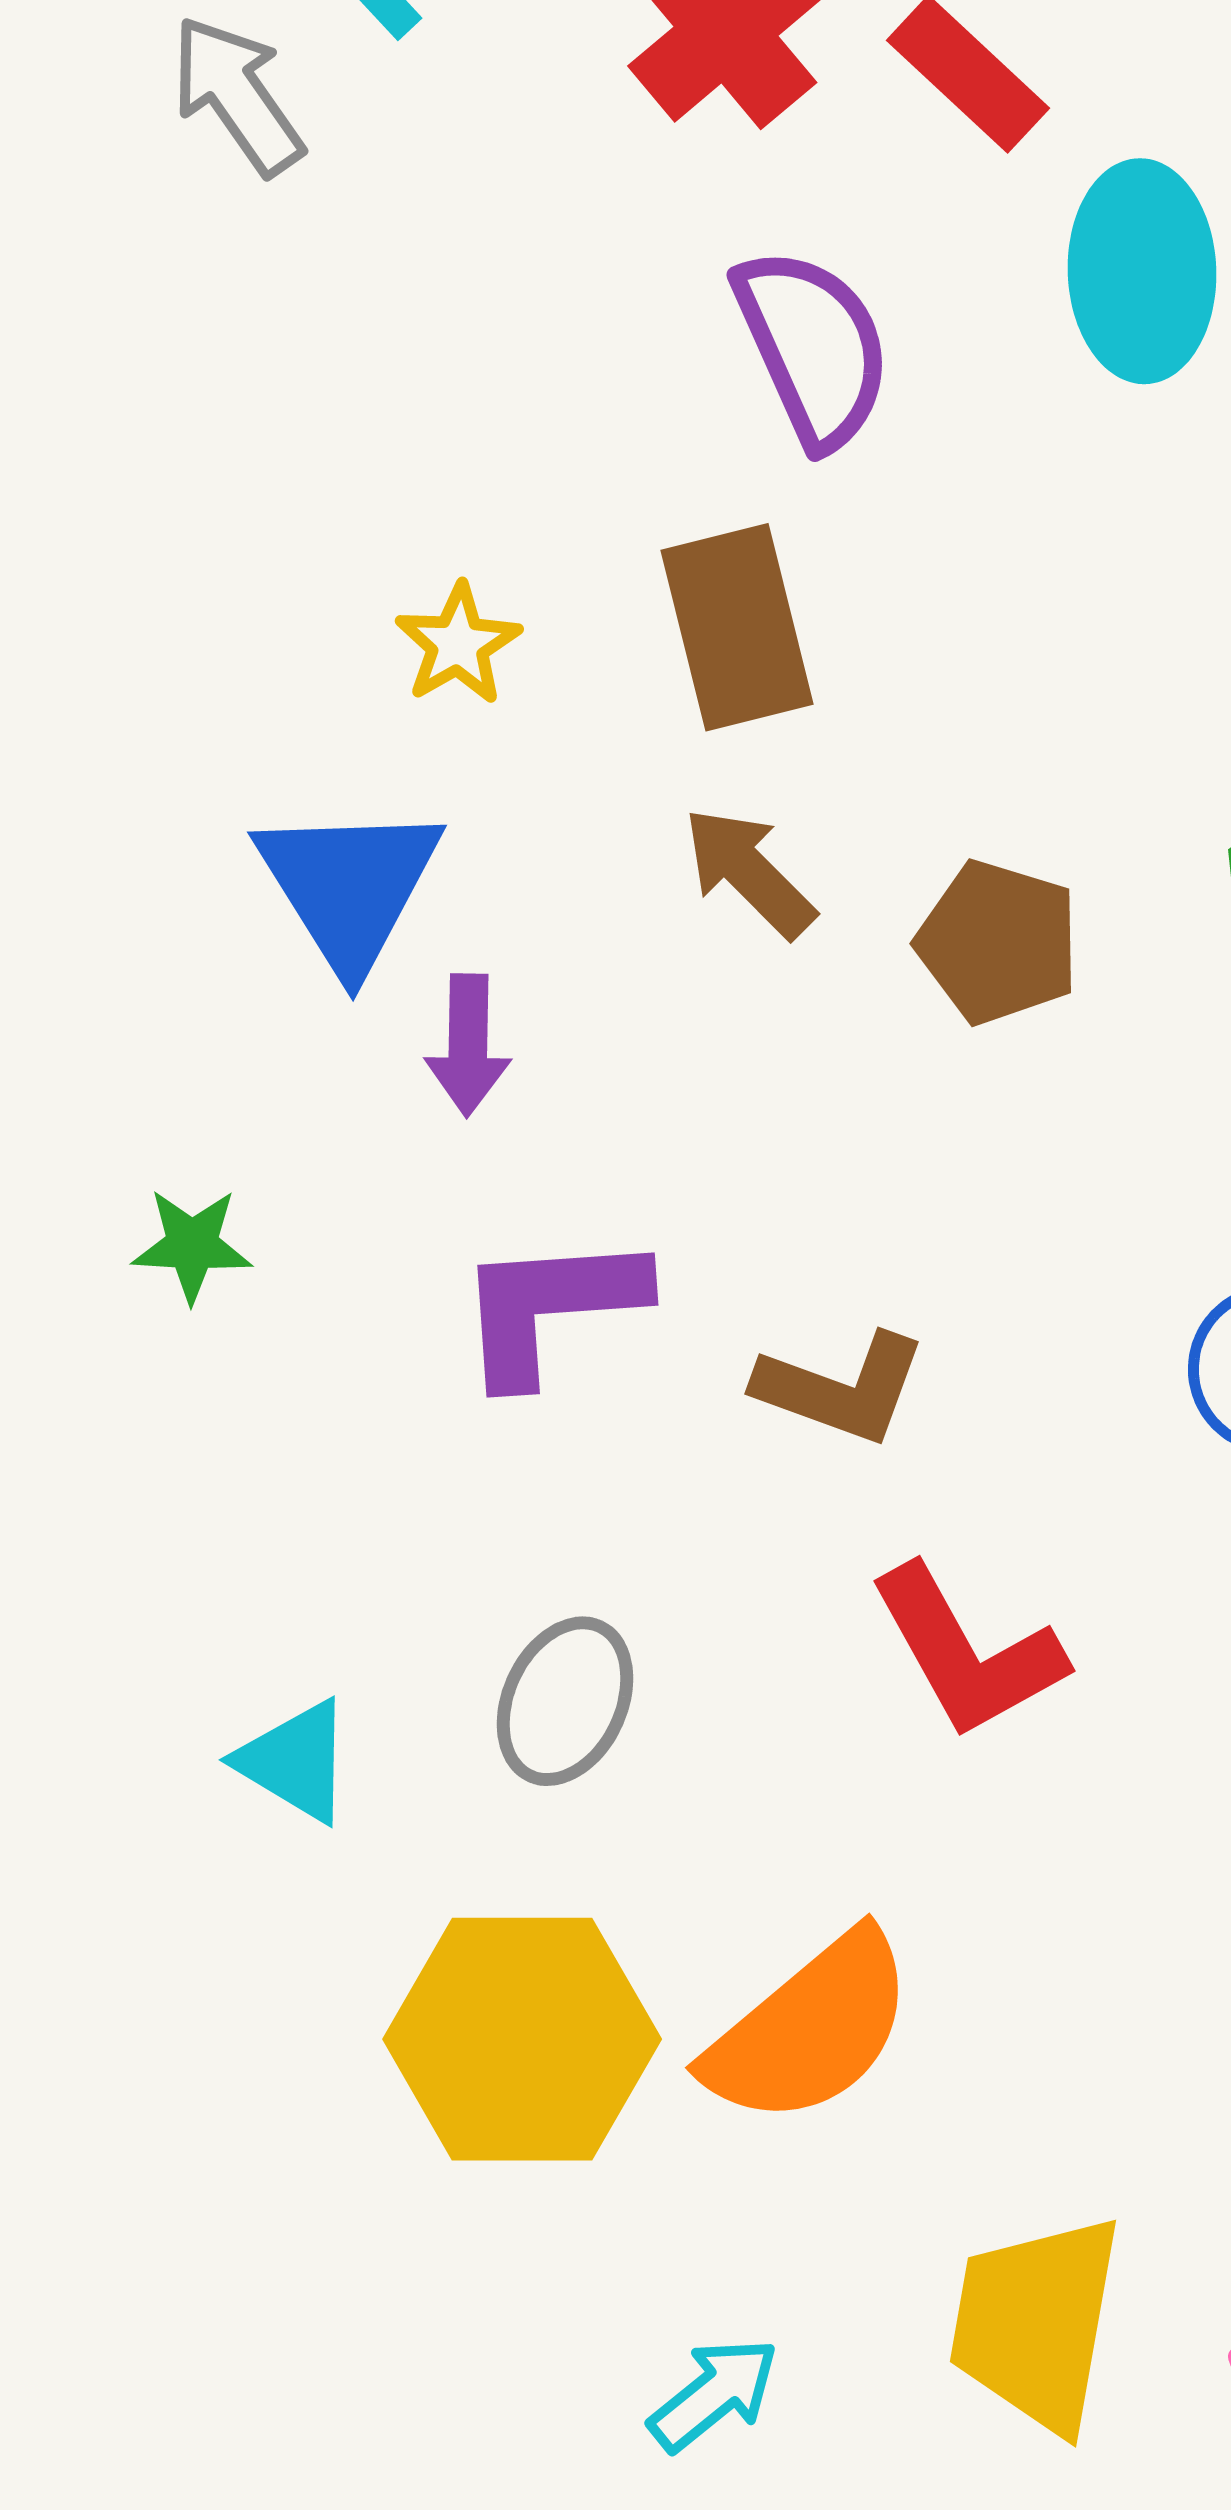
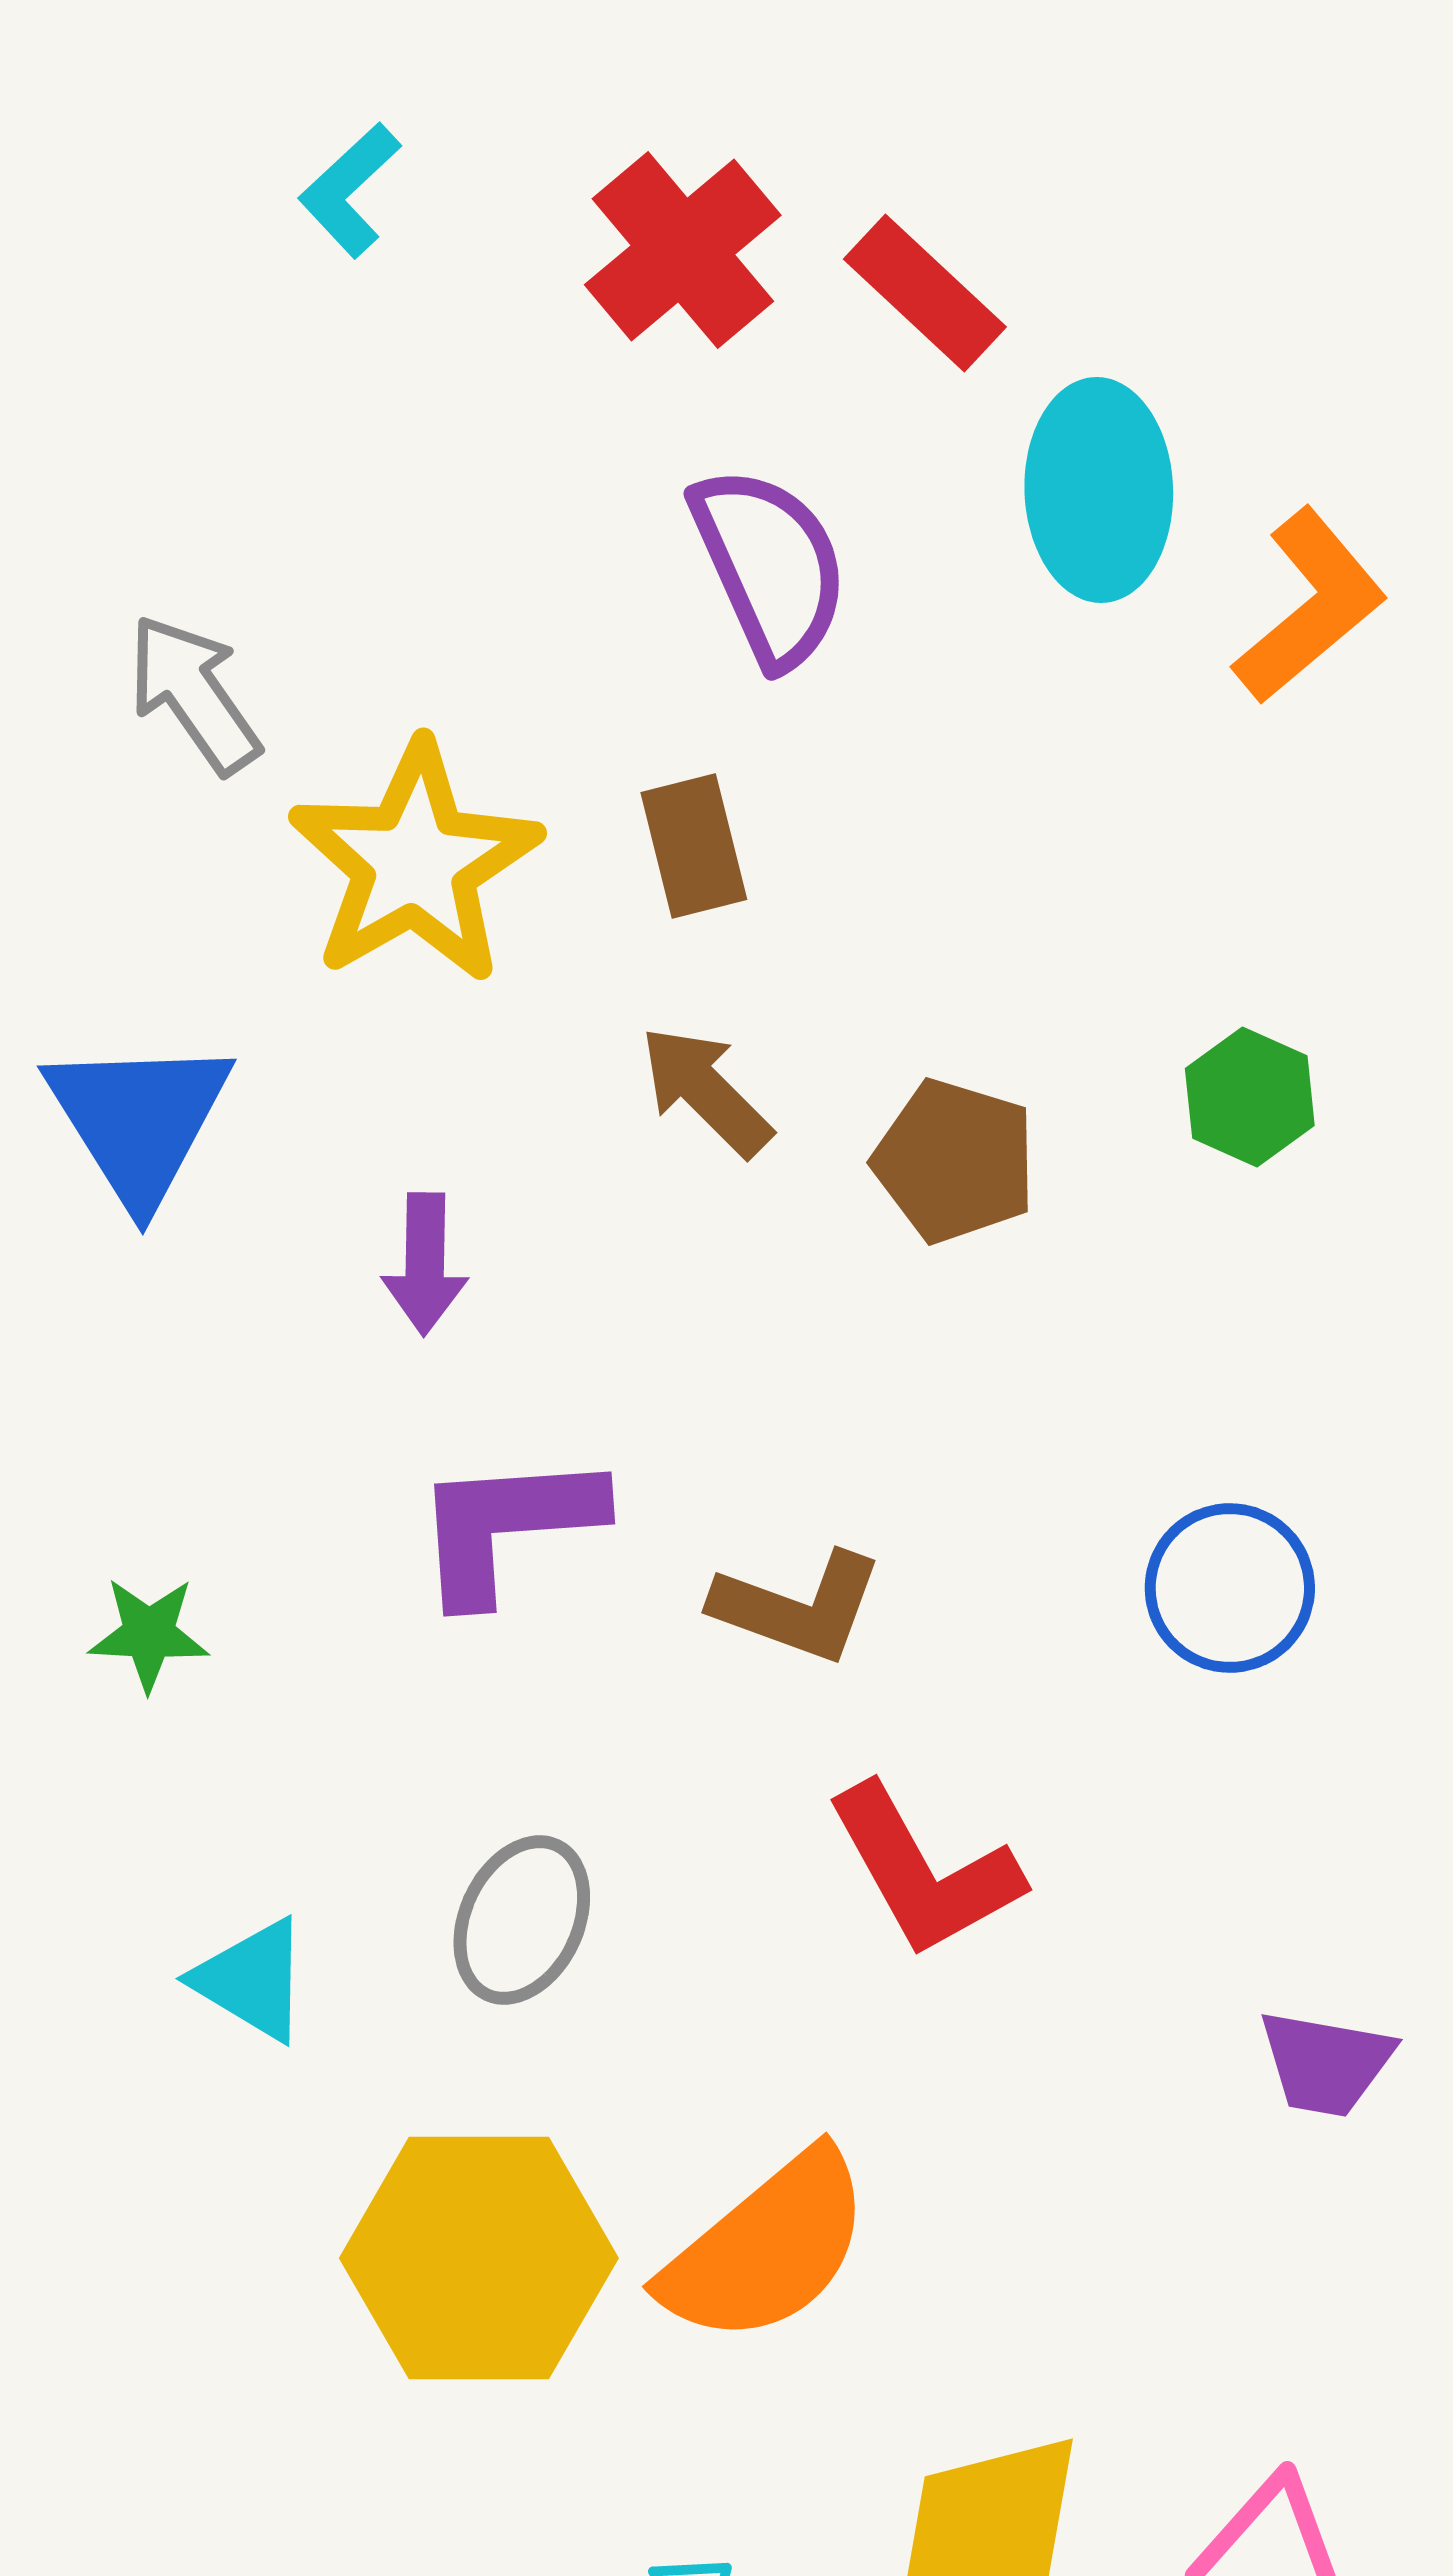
gray arrow: (237, 95) -> (194, 694), moved
brown rectangle: (737, 627) -> (694, 846), size x0.7
yellow star: (458, 644) -> (415, 863), size x2.0
blue triangle: (349, 886) -> (139, 1120), moved
green star: (192, 1245) -> (149, 1634), moved

